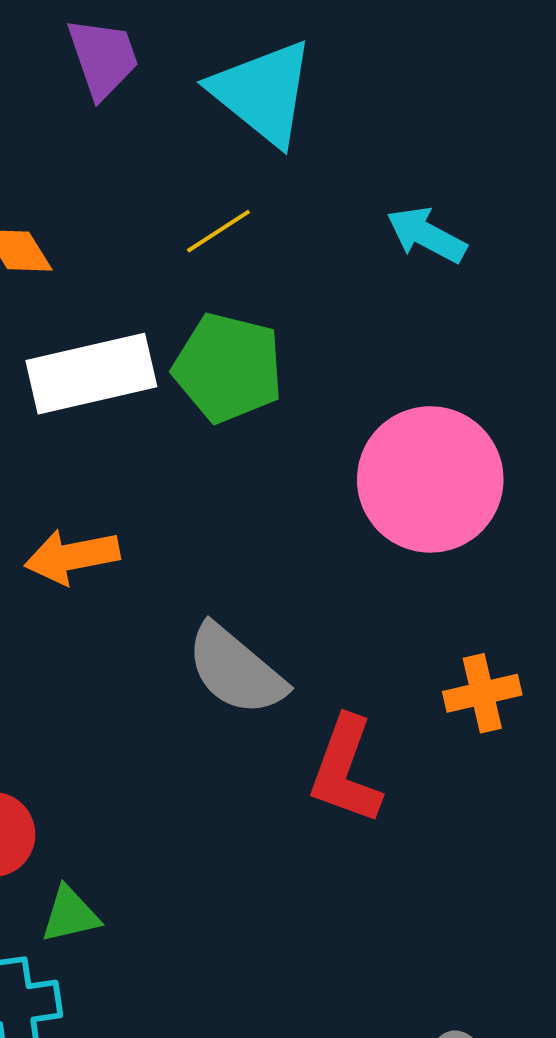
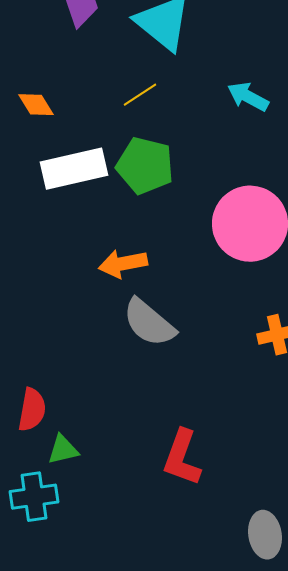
orange arrow: (72, 556) -> (123, 264), moved
red L-shape: (346, 770) -> (182, 458), moved

